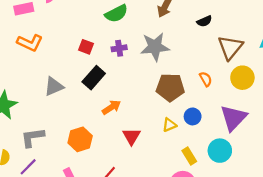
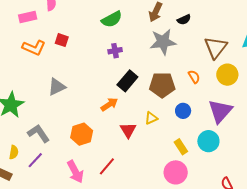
black semicircle: (204, 21) -> (184, 20), moved
red square: (86, 47) -> (62, 40), moved
gray star: (155, 47) -> (163, 42), moved
black rectangle: (94, 78) -> (127, 81), moved
yellow triangle: (169, 125) -> (151, 118), moved
gray L-shape: (33, 137) -> (39, 133), turned 65

